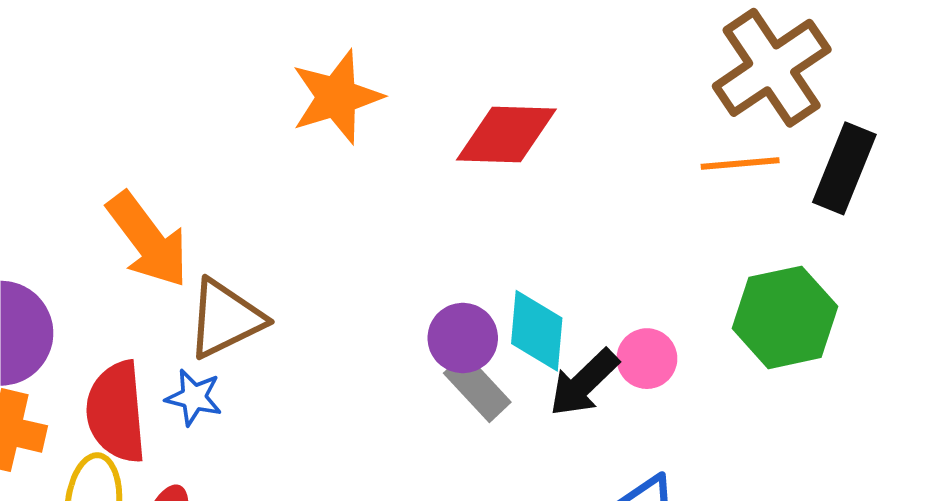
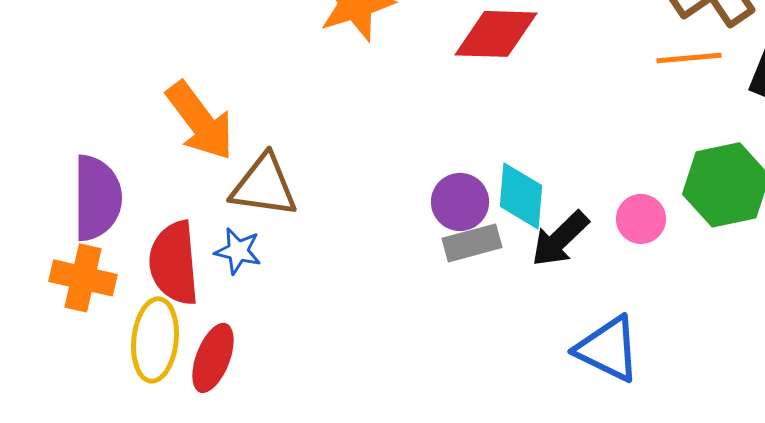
brown triangle: (225, 319) -> (264, 186), turned 34
pink circle: (647, 359) -> (641, 219), moved
gray rectangle: (477, 388) -> (472, 243), turned -62

